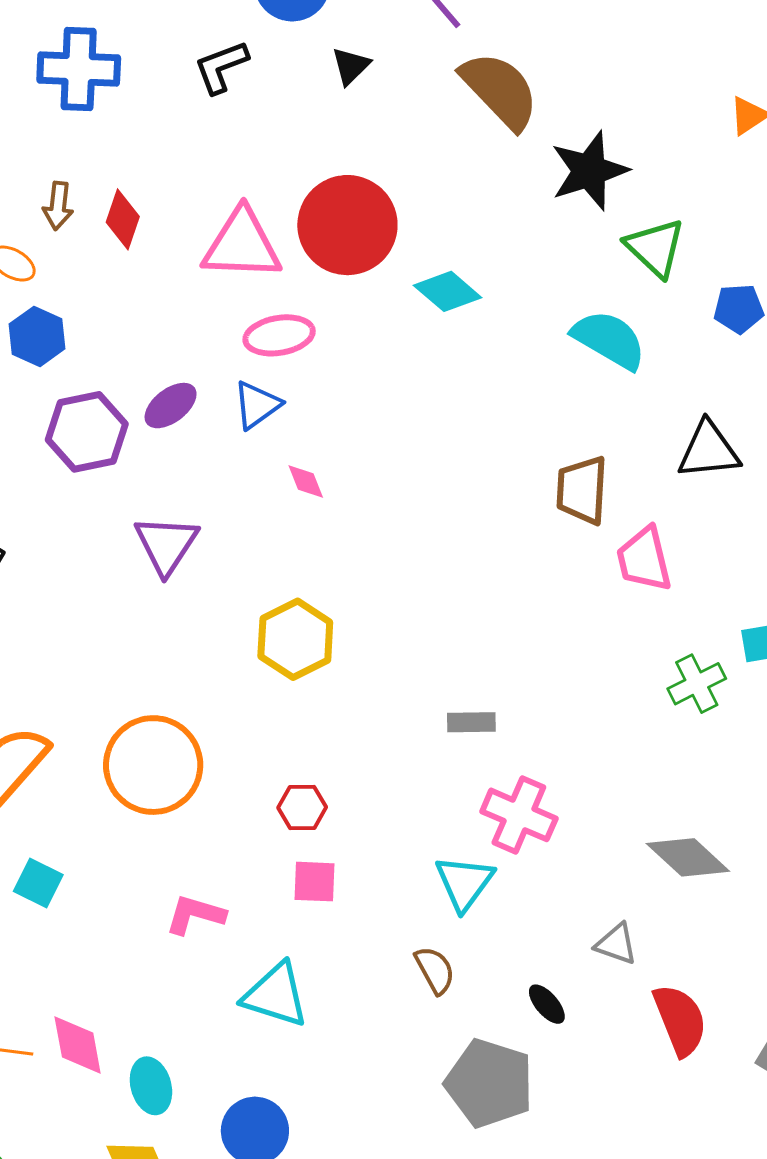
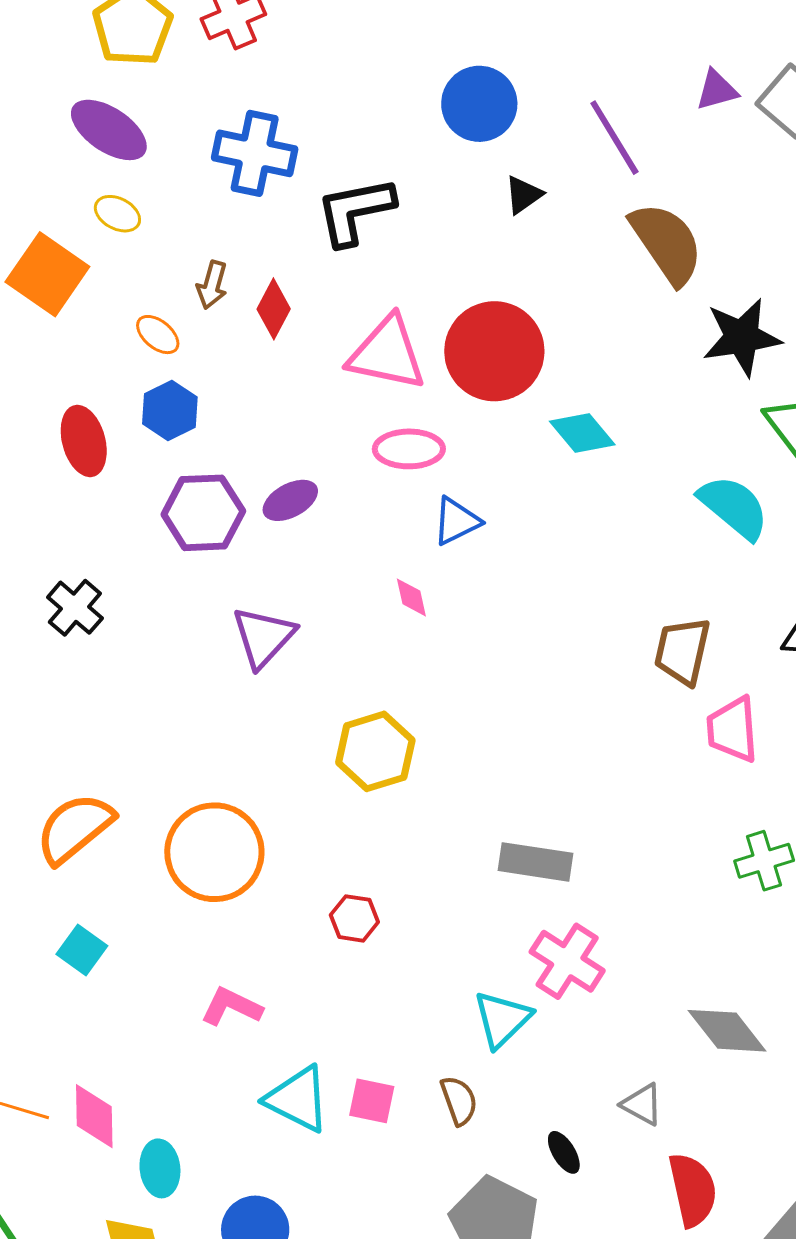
black L-shape: (221, 67) -> (355, 211), moved, size x1.4
blue triangle: (257, 405) -> (456, 521), moved
gray rectangle: (471, 722) -> (535, 862), size x1.5
pink square: (315, 882) -> (372, 1101), moved

